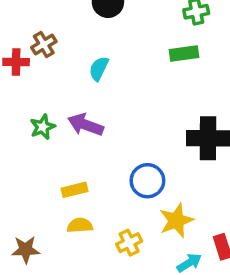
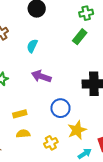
green rectangle: (184, 53) -> (80, 37), turned -42
purple arrow: (86, 125) -> (41, 76), moved

